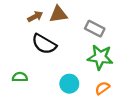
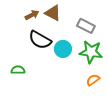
brown triangle: (58, 14) -> (53, 13), turned 36
cyan circle: (69, 84) -> (63, 49), moved

